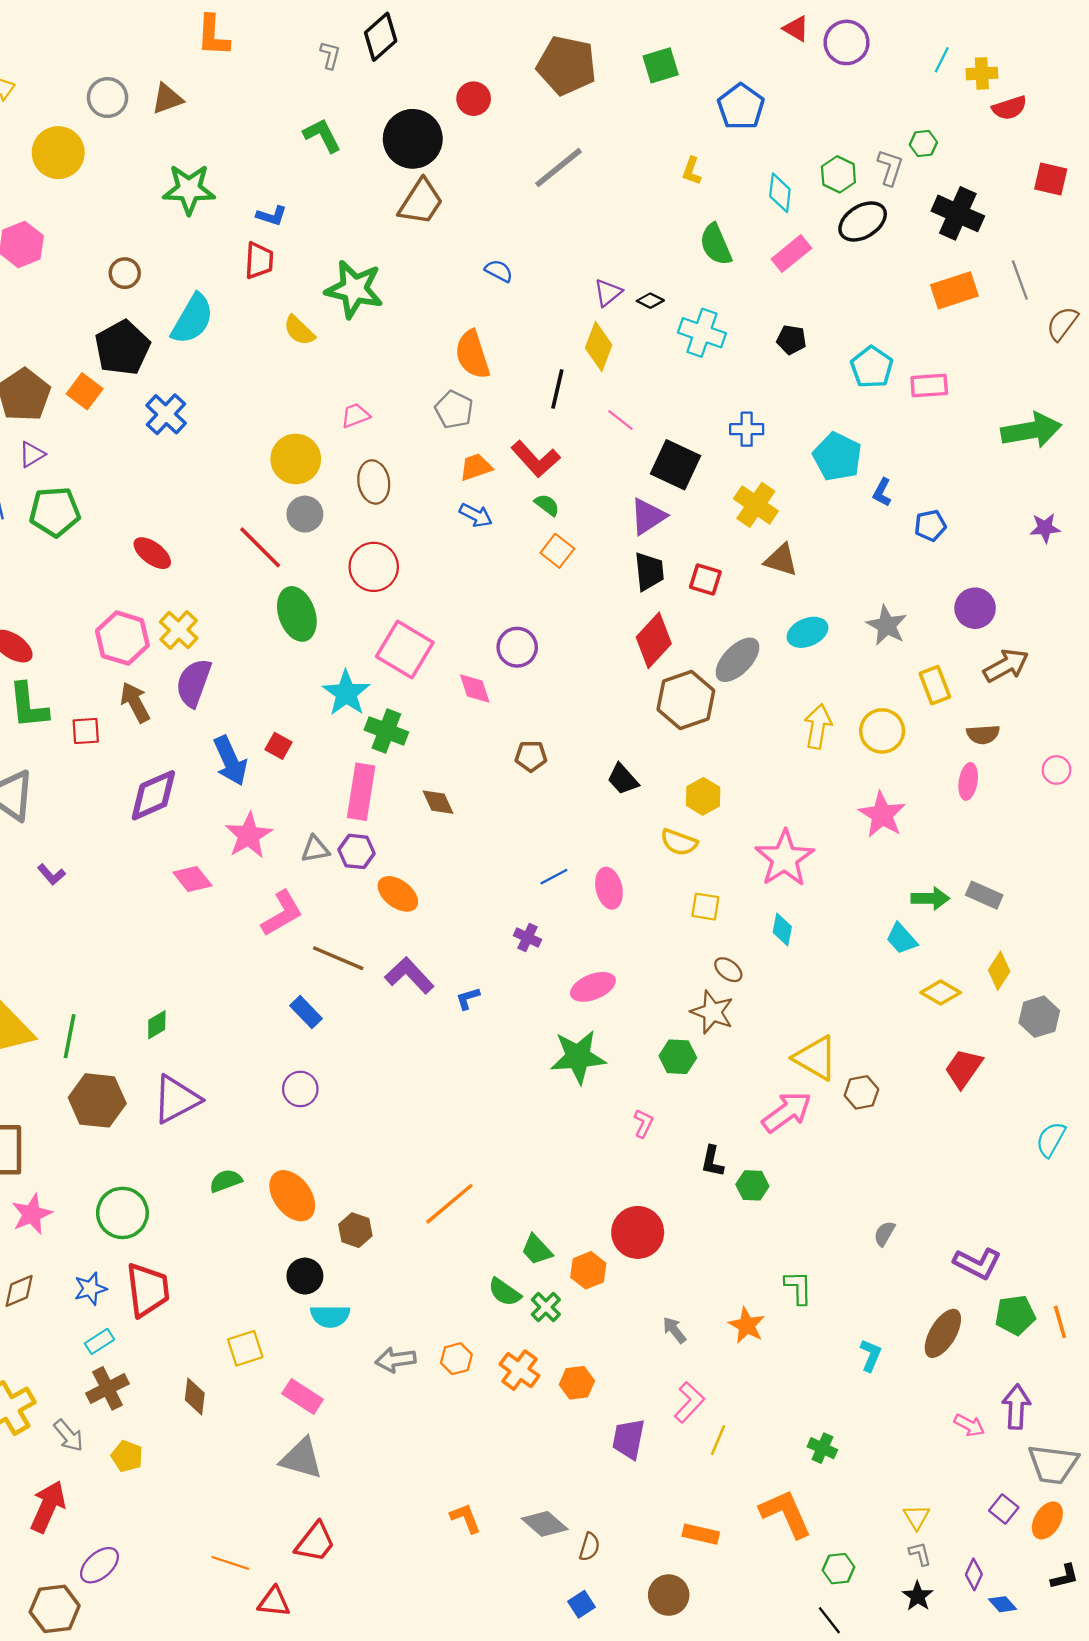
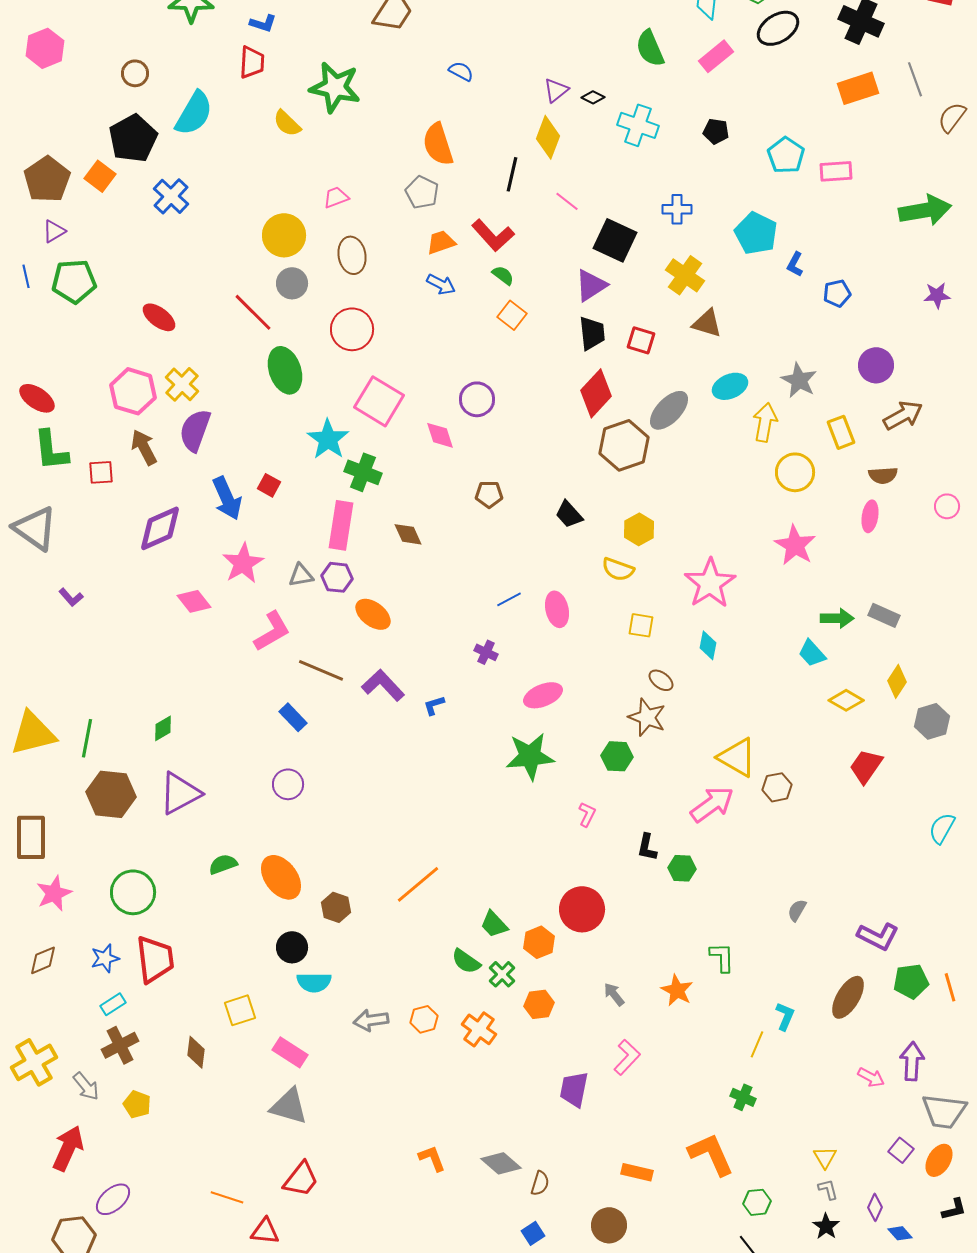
yellow arrow: (818, 726) -> (765, 422), moved
orange hexagon: (577, 1383) -> (539, 1004), moved
yellow line: (718, 1440) -> (757, 1044), moved

